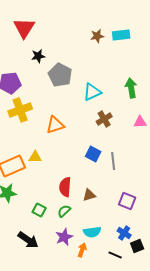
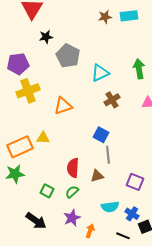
gray line: (113, 161) -> (108, 155), moved
cyan semicircle: (92, 232) -> (110, 207), moved

